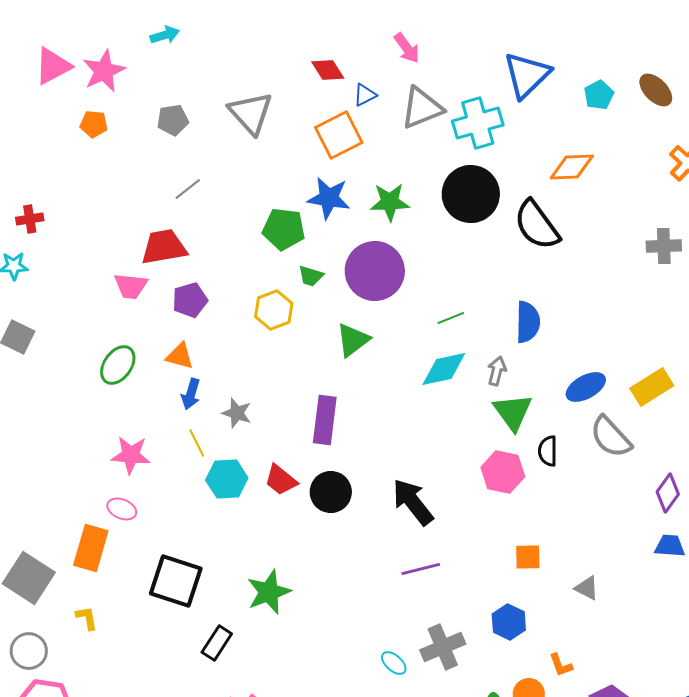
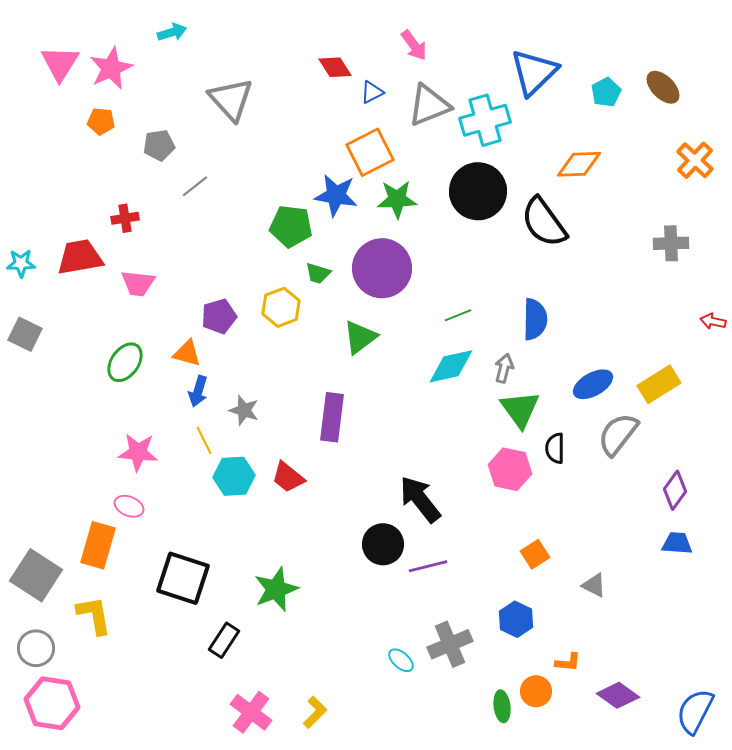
pink triangle: (53, 66) -> (60, 63), turned -30
gray triangle: (251, 113) -> (231, 99), moved
gray pentagon: (173, 120) -> (159, 145), moved
orange square: (339, 135) -> (370, 152), moved
red cross: (30, 219) -> (125, 218), moved
red trapezoid: (164, 247) -> (80, 257), moved
purple pentagon: (190, 300) -> (219, 316), moved
gray semicircle: (611, 437) -> (618, 434), turned 81
black circle: (331, 492) -> (383, 544), moved
orange square: (528, 557) -> (535, 554), turned -32
yellow L-shape: (87, 618) -> (94, 615), size x1.6
orange L-shape: (561, 665) -> (568, 662), turned -64

